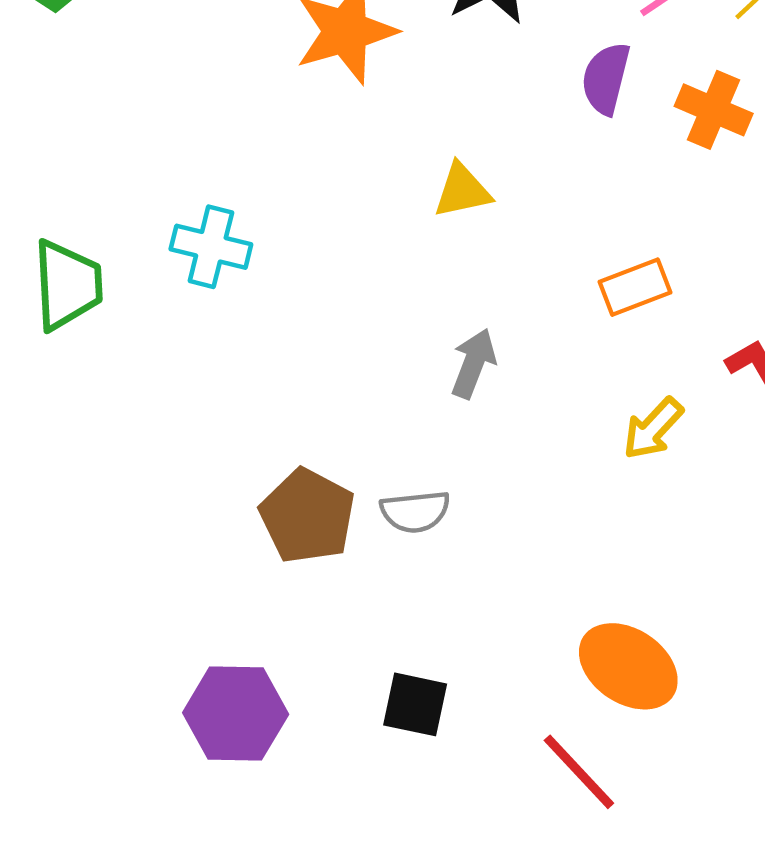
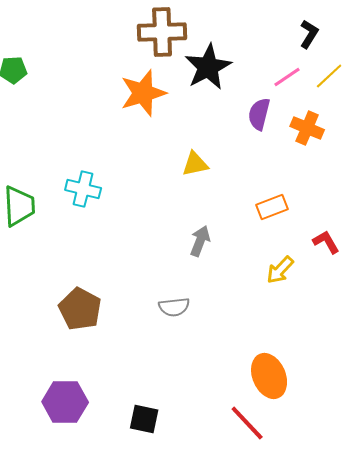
brown pentagon: (307, 516) -> (80, 309), moved
orange ellipse: (628, 666) -> (269, 376), turned 33
black square: (415, 704) -> (144, 419), moved
purple hexagon: (236, 713) -> (65, 402), moved

